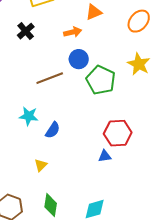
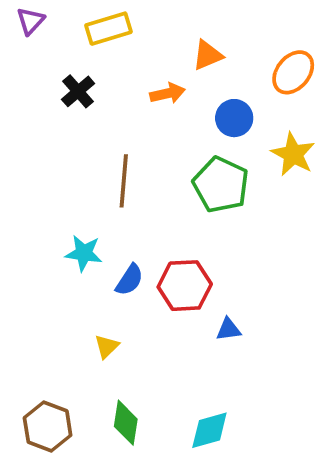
blue circle: (79, 59) -> (234, 118), moved
brown line: (50, 78) -> (124, 181), turned -64
red hexagon: (118, 133) -> (185, 286), moved

